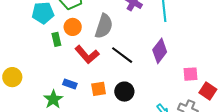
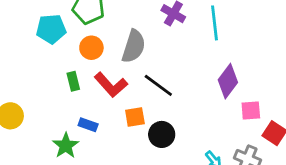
green rectangle: (56, 39) -> (73, 81), moved
purple diamond: (160, 51) -> (228, 81), moved
orange square: (99, 89) -> (135, 117), moved

